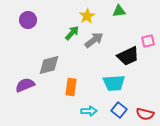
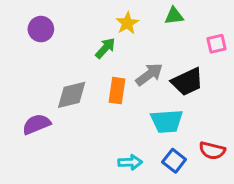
gray arrow: (94, 40) -> (149, 74), moved
pink square: (148, 41) -> (217, 44), moved
orange rectangle: (71, 87) -> (117, 91), moved
red semicircle: (145, 114) -> (212, 151), moved

